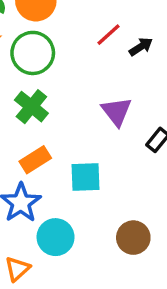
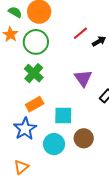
cyan circle: (56, 237) -> (54, 144), moved
brown circle: (133, 238) -> (84, 138), moved

